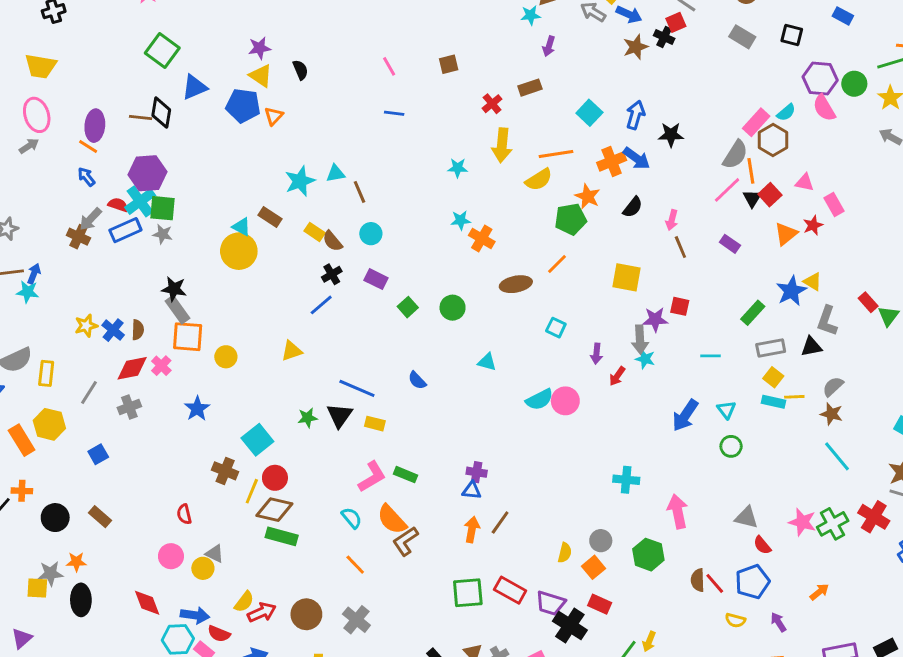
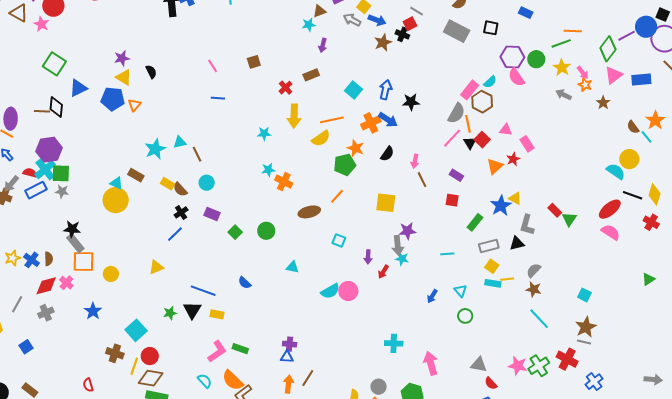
gray rectangle: (742, 37) -> (457, 31), size x1.4
red square: (680, 306) -> (452, 200), moved
blue arrow: (685, 415) -> (432, 296), size x0.6

